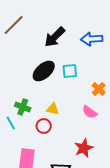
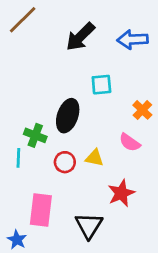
black ellipse: (44, 71) -> (68, 116), moved, turned -30
yellow triangle: (53, 109) -> (94, 158), moved
cyan line: (11, 123) -> (18, 158), turned 32

